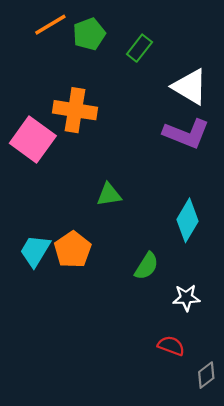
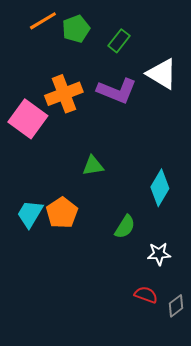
orange cross: (75, 110) -> (64, 94), turned -30
purple L-shape: (186, 134) -> (117, 91), moved
gray diamond: (206, 375) -> (176, 306), moved

